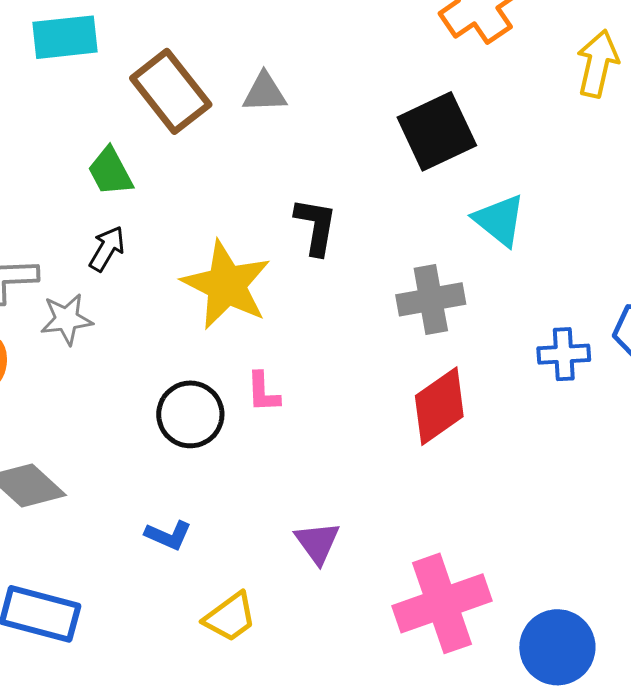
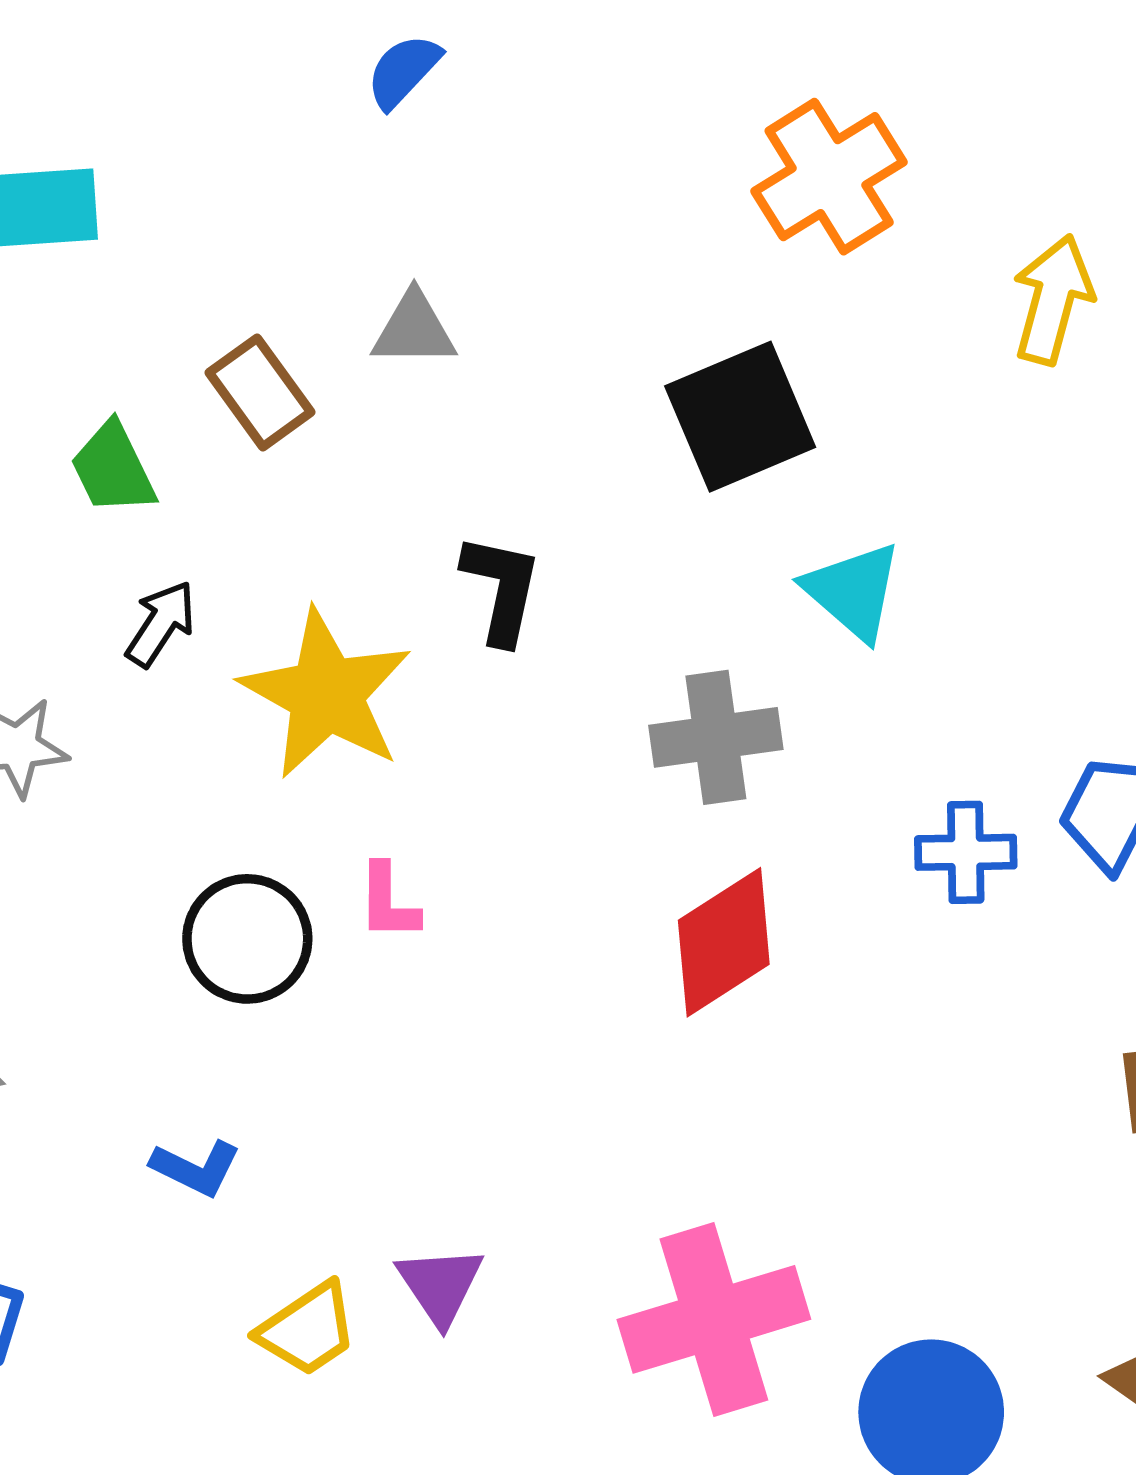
brown rectangle: (171, 91) -> (260, 392), moved, size x0.7
black arrow: (107, 249) -> (161, 624), moved
purple triangle: (317, 543) -> (440, 1285), moved

